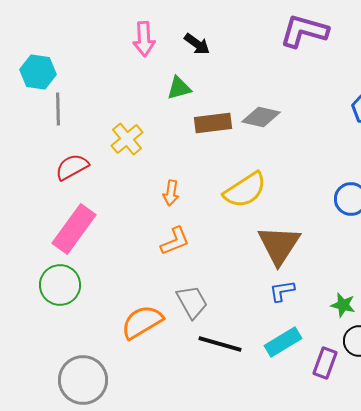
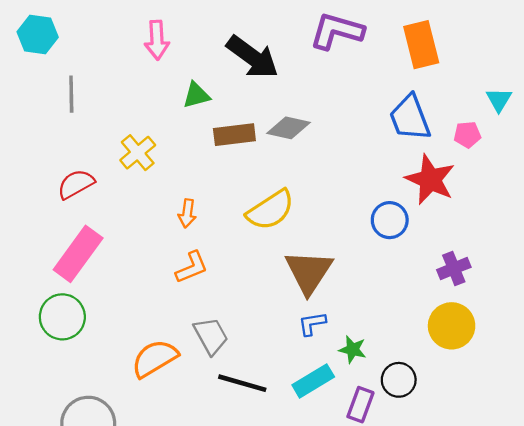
black arrow: (197, 44) -> (252, 57), moved, size x1.8
cyan hexagon: (38, 72) -> (38, 35), moved
gray line: (58, 109) -> (71, 94), moved
green star: (343, 305) -> (353, 349), moved

